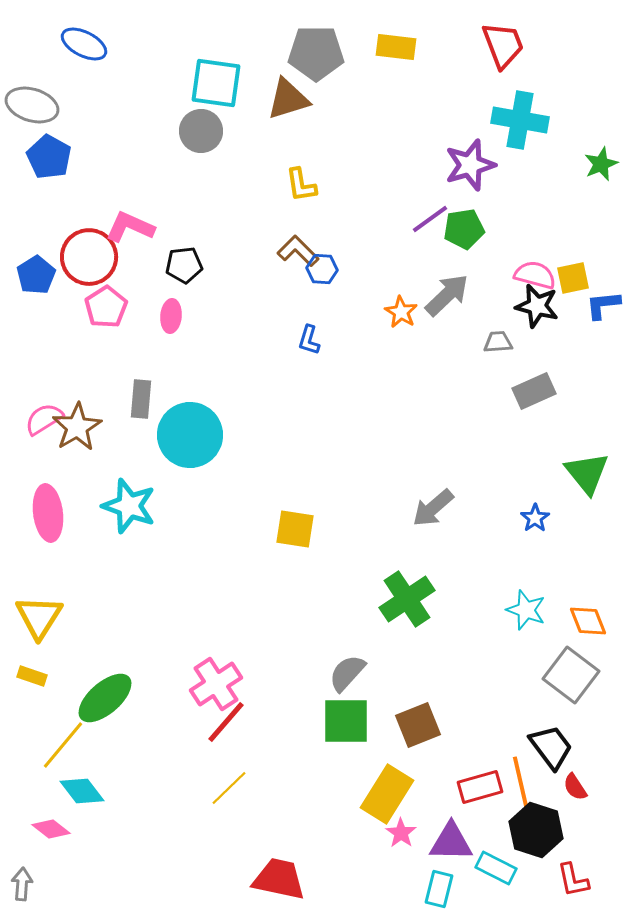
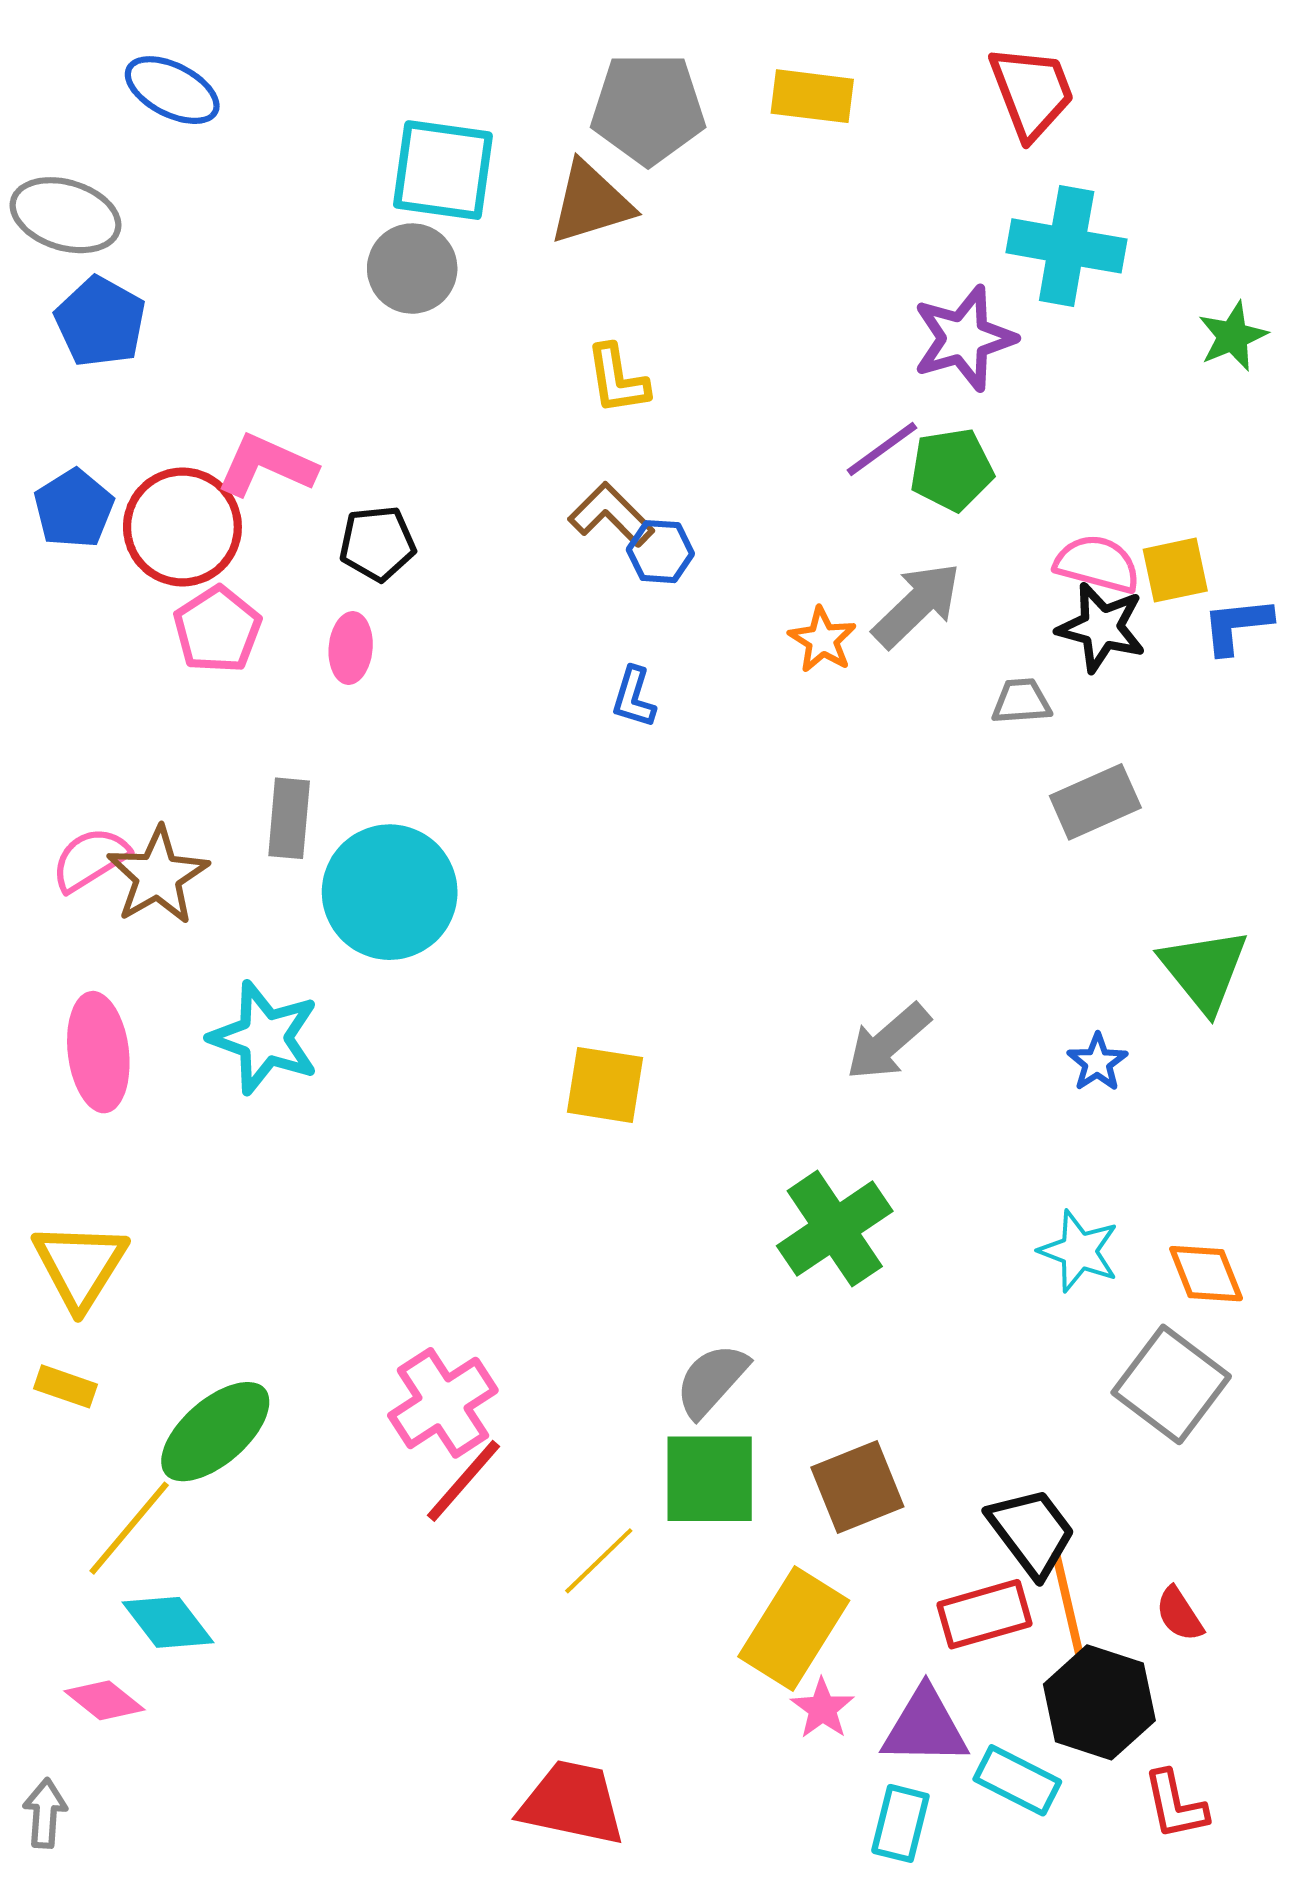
blue pentagon: (36, 275) -> (74, 509), moved
black trapezoid: (551, 747) -> (1032, 1532), moved
yellow line: (229, 788) -> (599, 1561), moved

